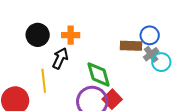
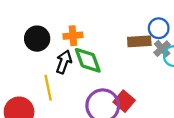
green diamond: (99, 75) -> (88, 60), moved

